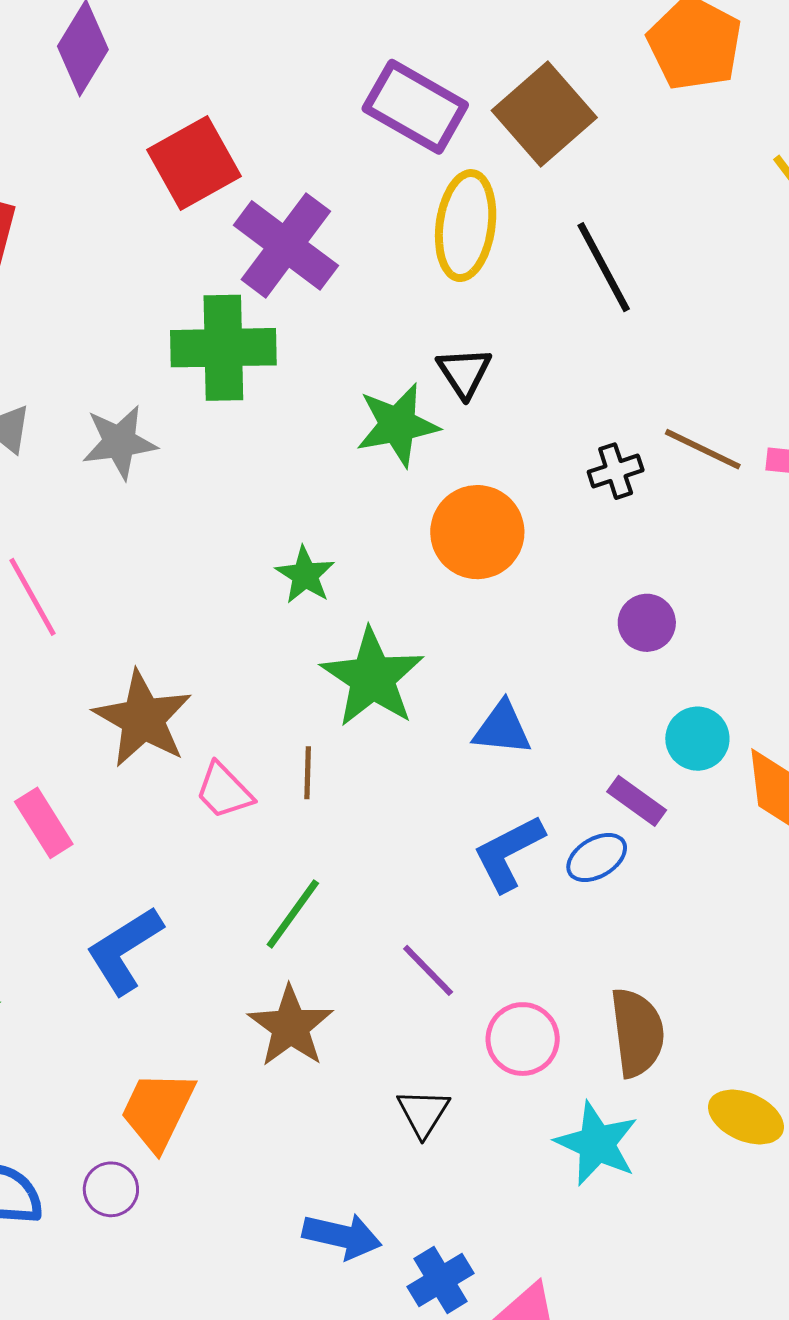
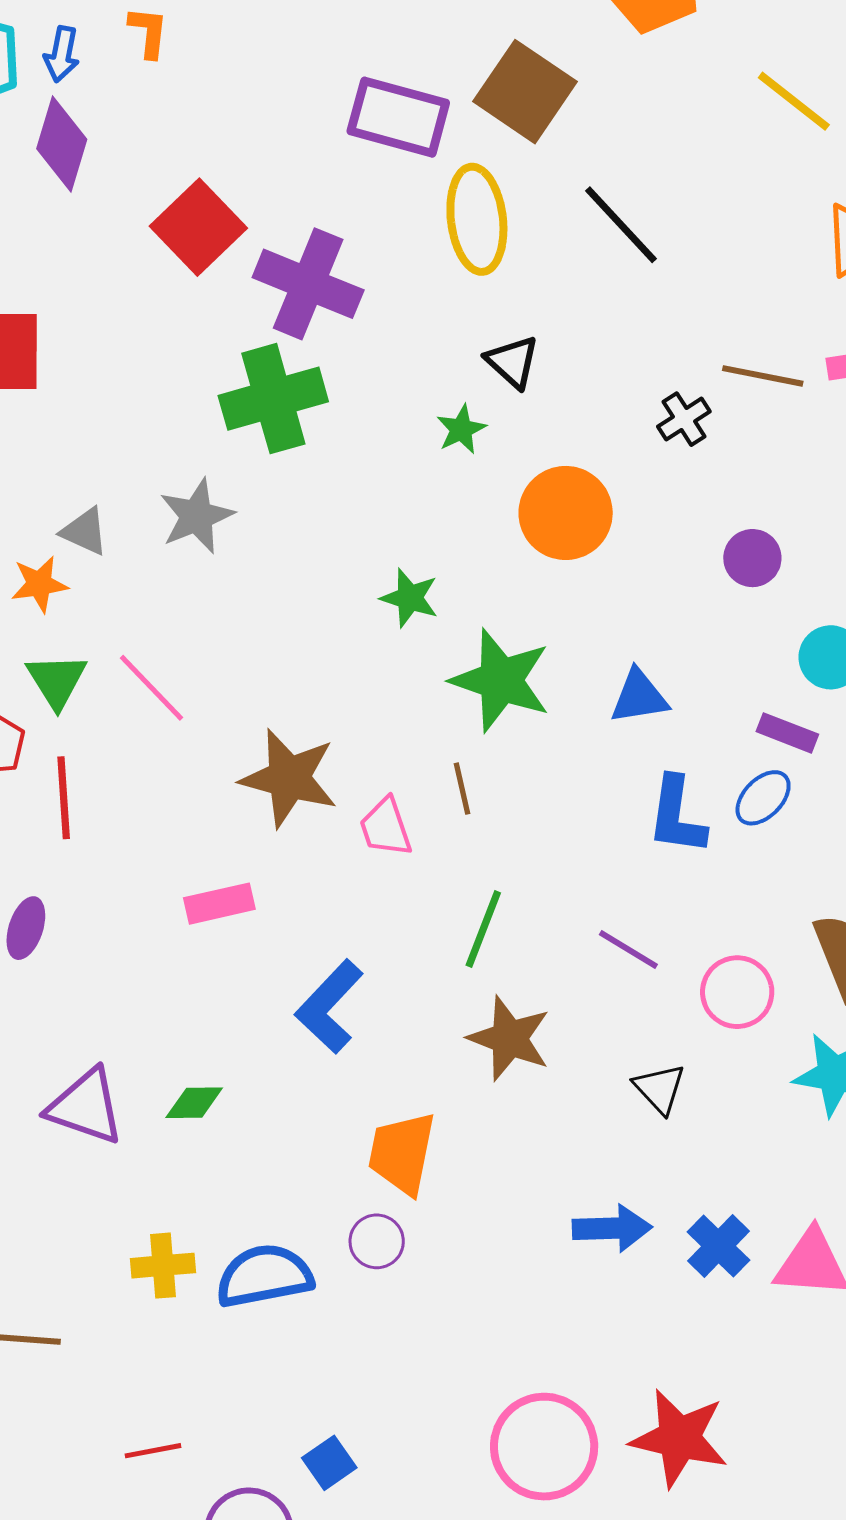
green star: (397, 425) -> (461, 429), size x0.6
pink trapezoid: (224, 791) -> (386, 827), turned 40
pink rectangle: (44, 823) -> (219, 904), turned -56
blue L-shape: (509, 853) -> (677, 816), turned -40

